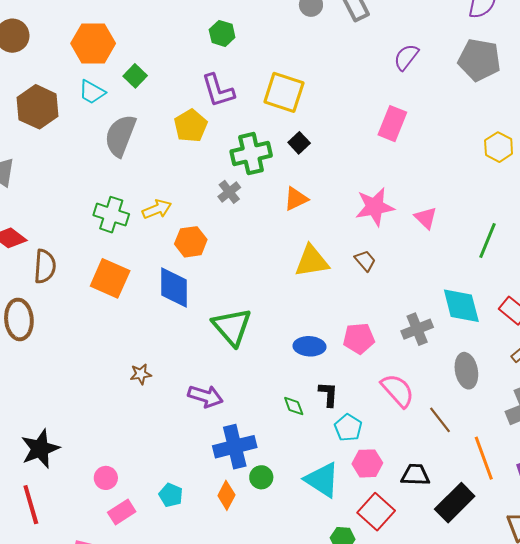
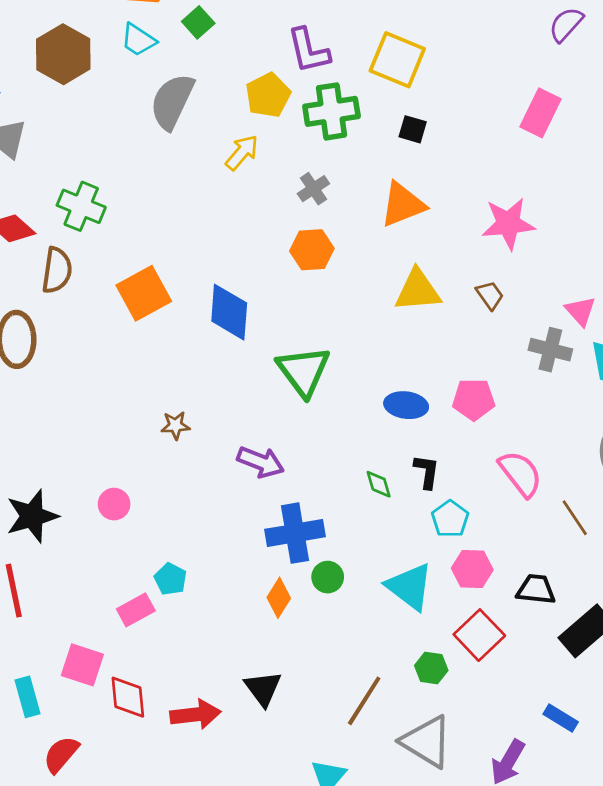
black square: (299, 143) -> (413, 129), turned -35
green cross: (251, 154) -> (331, 111), moved
orange triangle: (296, 199) -> (403, 205), size x1.4
yellow arrow: (157, 209) -> (242, 153), moved, turned -32
green cross: (111, 215) -> (81, 206), moved
pink triangle: (426, 218) -> (580, 311), moved
orange hexagon: (191, 242) -> (312, 250), moved
orange square: (110, 278) -> (144, 293), turned 33
gray cross: (417, 329) -> (550, 350), moved, turned 32
pink circle: (106, 478) -> (114, 504), moved
cyan pentagon: (171, 495) -> (170, 579), moved

